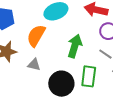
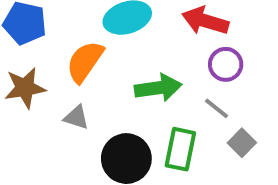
green arrow: (75, 46) -> (158, 88), turned 60

